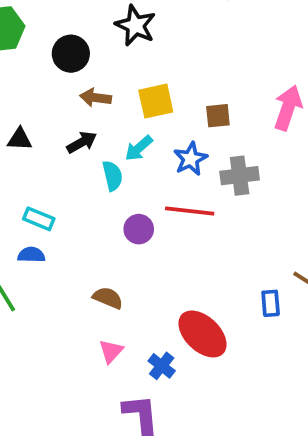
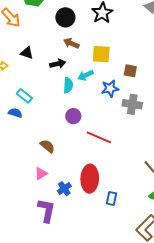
red line: (190, 211) -> (99, 137), moved
blue rectangle: (271, 303) -> (111, 198), moved
red ellipse: (202, 334) -> (90, 179), turned 32

